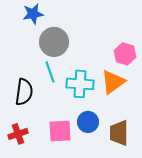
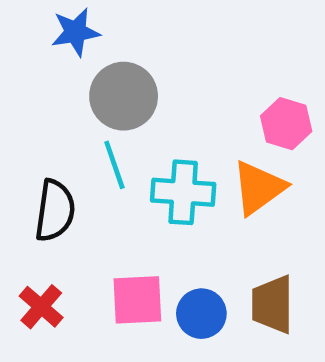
blue circle: (88, 122) -> (201, 314), moved
red cross: (18, 134) -> (41, 307), turned -30

